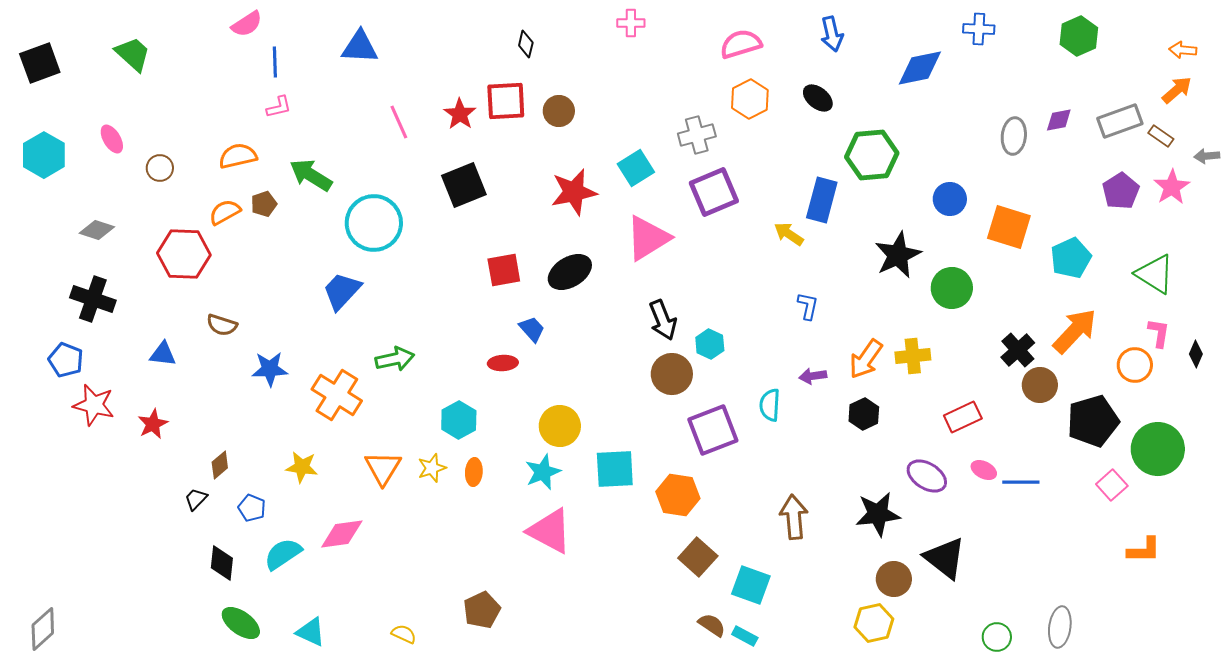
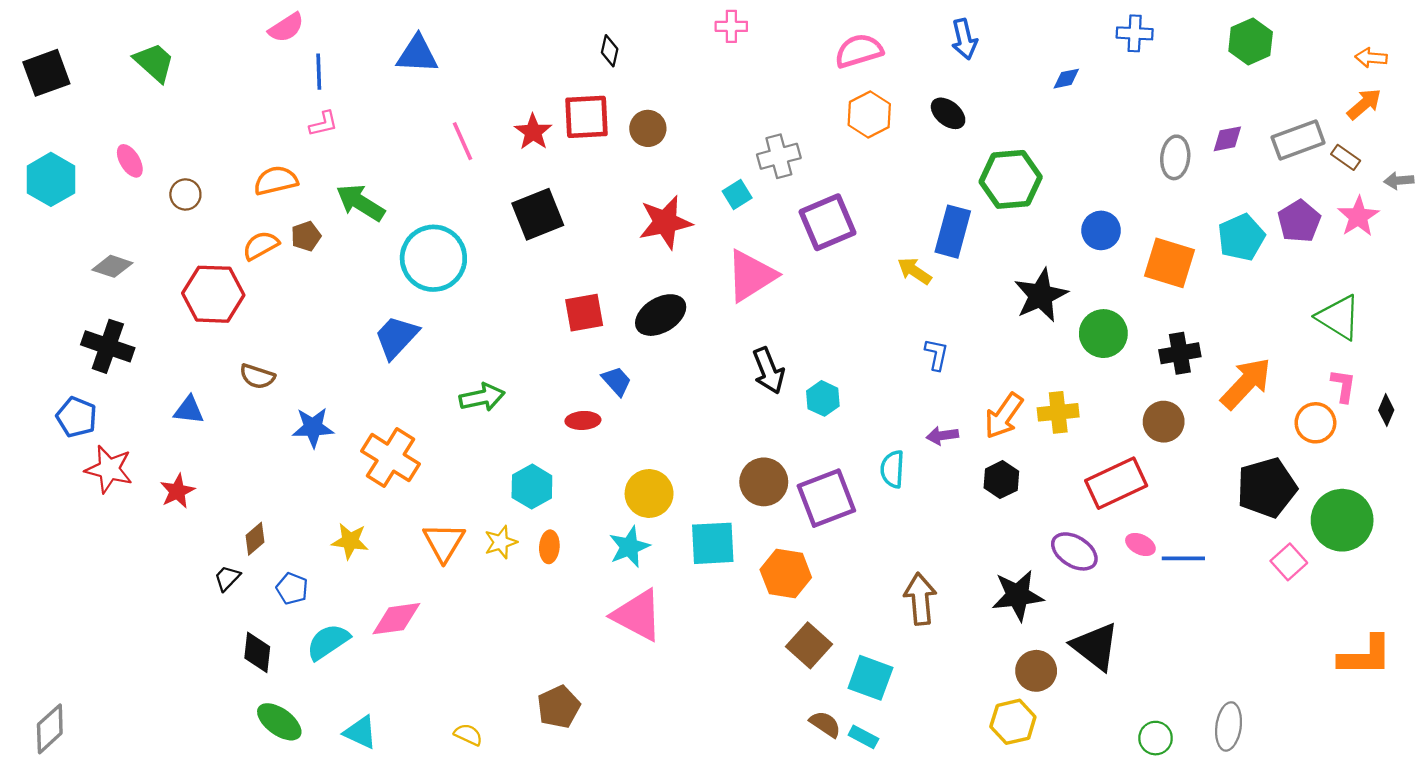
blue diamond: (920, 68) -> (1066, 79), size x0.5
gray cross: (697, 135) -> (779, 156), moved
cyan square: (636, 168) -> (737, 194), size x0.7
cyan pentagon: (1071, 258) -> (1241, 237), moved
black cross: (1018, 350) -> (1180, 353), moved, turned 32
green arrow: (395, 359) -> (482, 397), moved
brown circle: (672, 374) -> (764, 482), moved
brown circle: (1040, 385) -> (1164, 422), moved
red rectangle: (963, 417) -> (1116, 483), size x1.4
orange L-shape: (1144, 550) -> (1365, 656), moved, size x1.4

